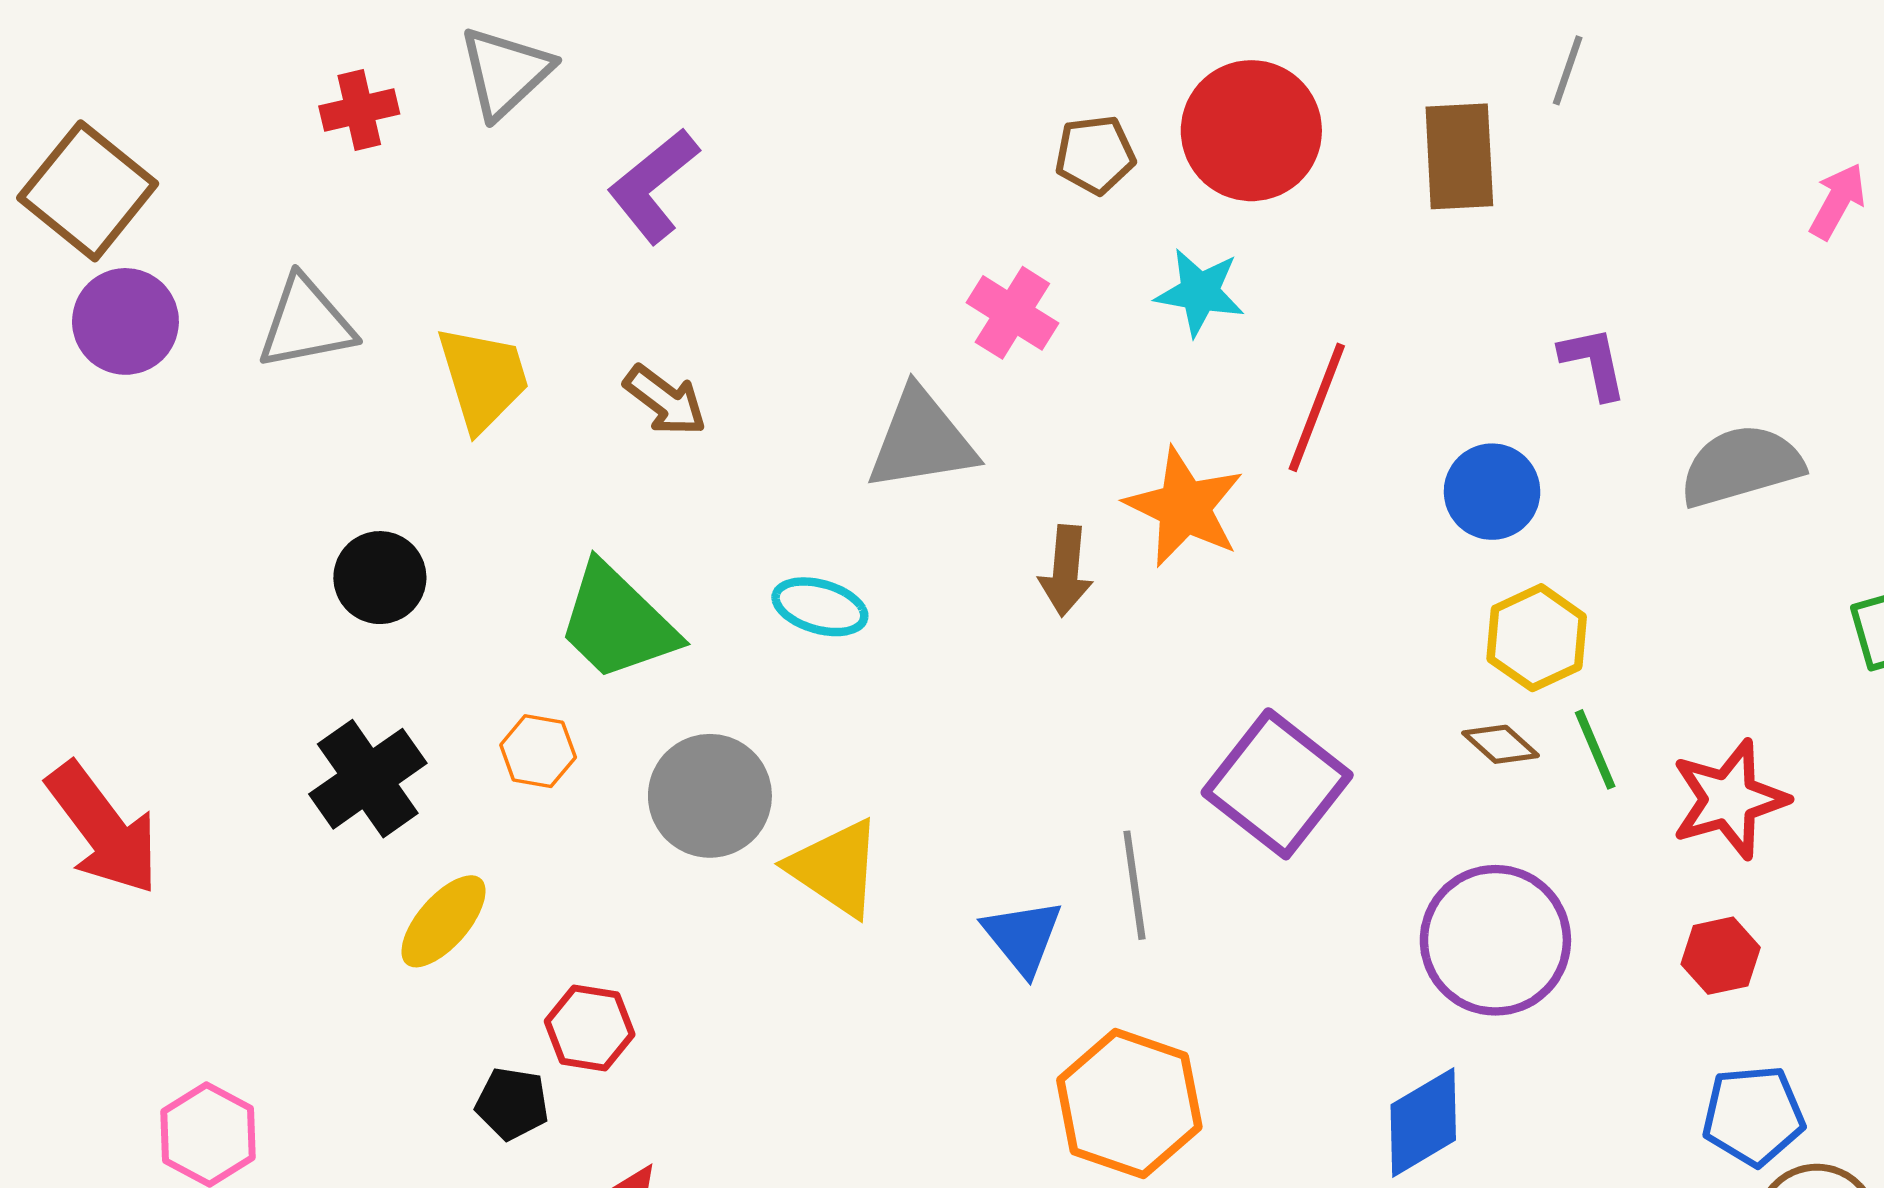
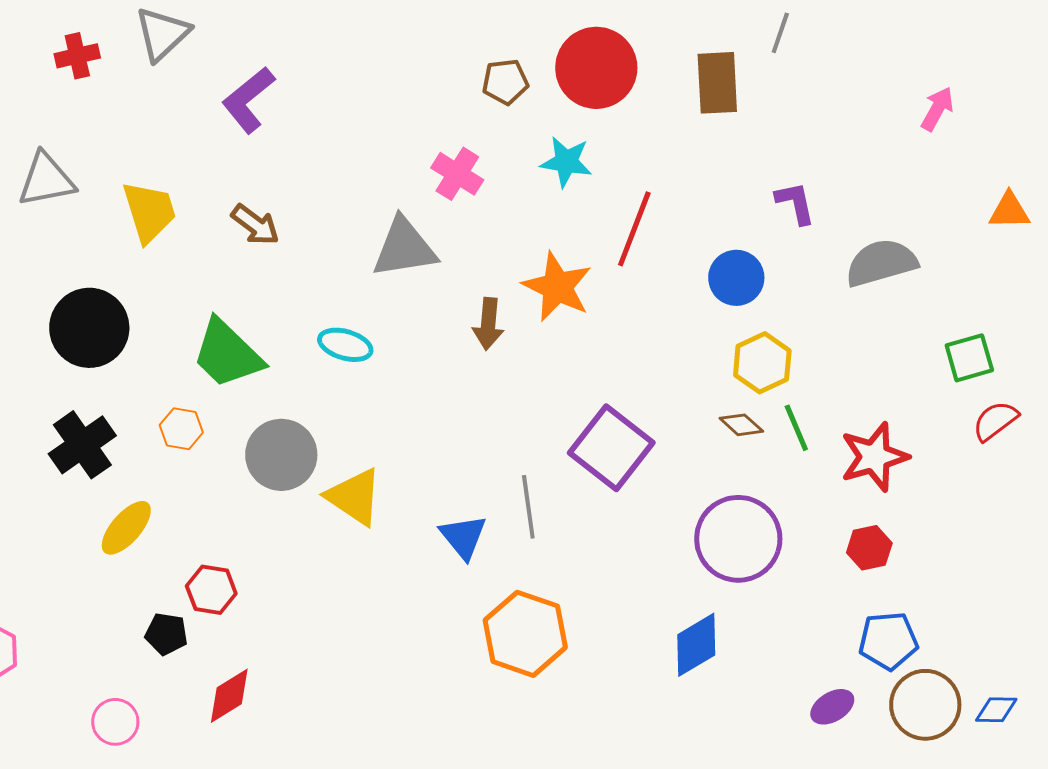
black circle: (380, 578) -> (89, 328), size x1.5

